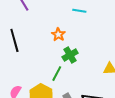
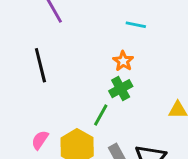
orange star: (58, 35) -> (123, 61), moved

